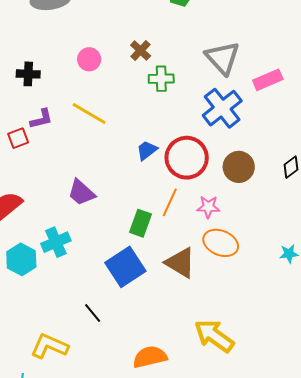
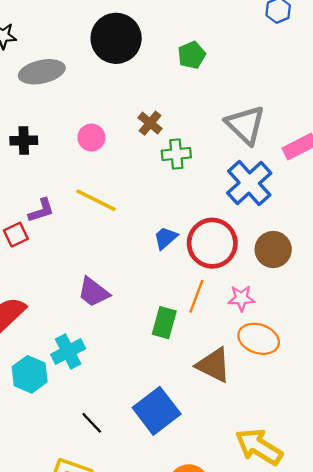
black cross: (28, 74) -> (24, 140), moved
blue square: (125, 267) -> (157, 411), moved
black line: (93, 313) -> (92, 423), moved

